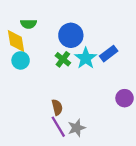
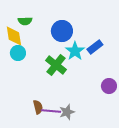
green cross: (63, 59) -> (56, 65), moved, size x1.5
brown semicircle: (57, 107) -> (38, 107), moved
purple line: (58, 127) -> (51, 111), turned -54

